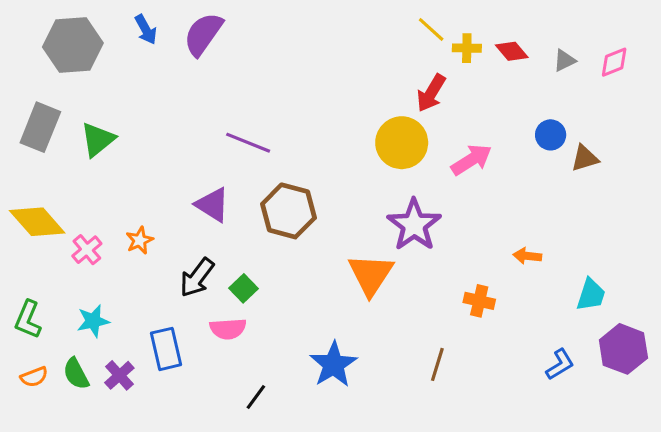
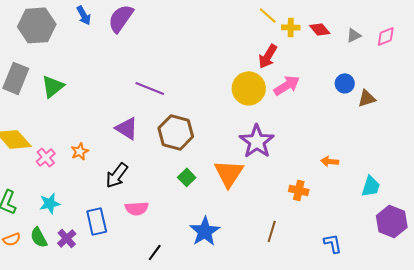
pink arrow: (471, 160) -> (287, 85), moved
green square: (243, 288) -> (187, 177), moved
blue L-shape: (560, 364) -> (333, 243), moved, turned -70

